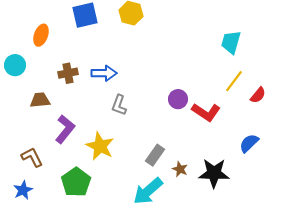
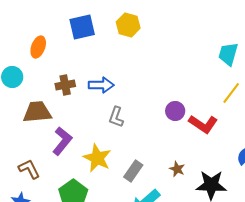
brown trapezoid: (40, 100) -> (37, 112), size x1.4
gray rectangle: (155, 155) -> (133, 171), moved
brown star: (180, 169) -> (177, 169), moved

